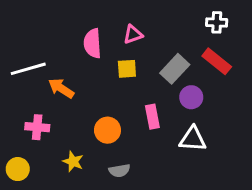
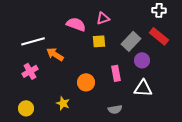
pink semicircle: (93, 43) -> (76, 24), turned 114
pink cross: (37, 127) -> (30, 71), moved, turned -35
gray semicircle: (119, 171) -> (115, 109), moved

